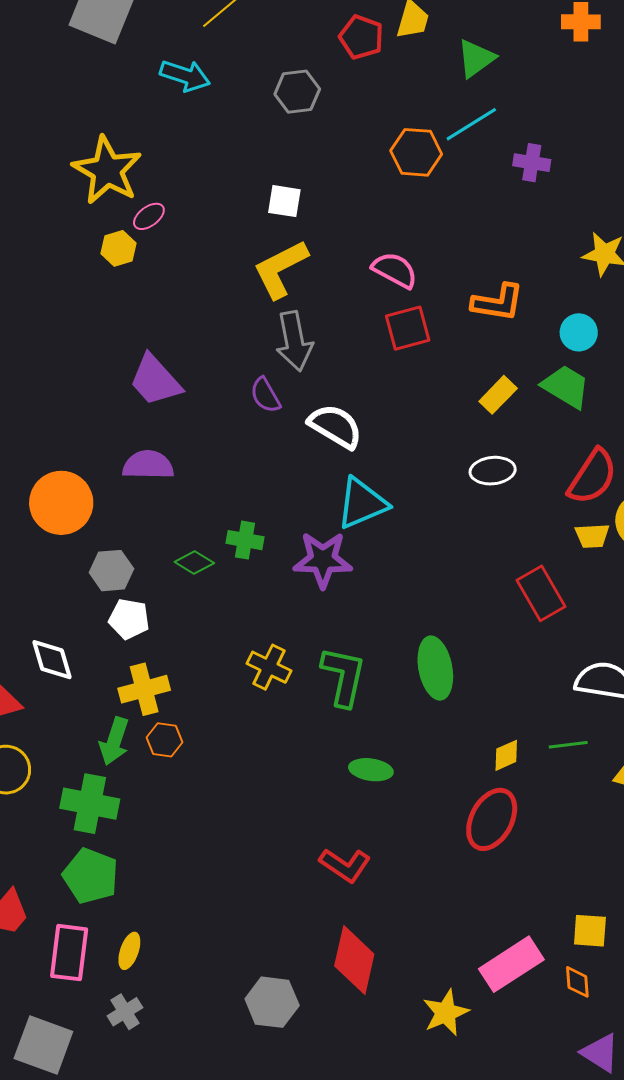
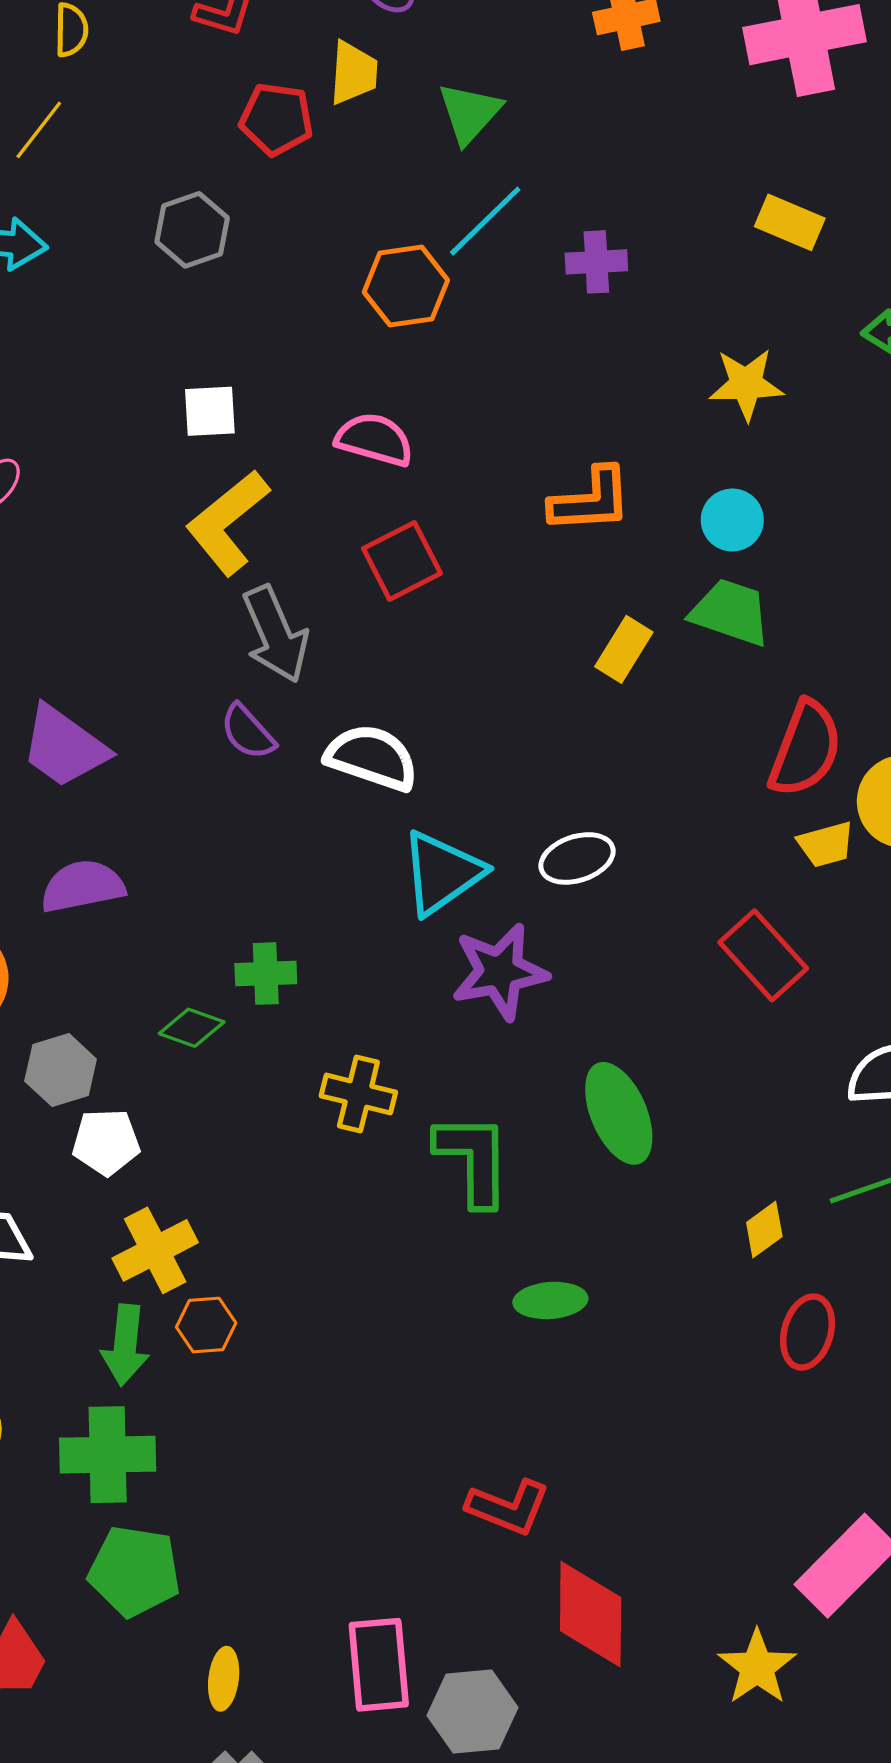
pink semicircle: (395, 270) -> (374, 439), moved
red square: (408, 328) -> (402, 561), moved
white ellipse: (493, 471) -> (577, 858), moved
purple star: (323, 560) -> (500, 972), moved
yellow cross: (269, 667) -> (358, 1094), moved
red ellipse: (492, 819) -> (807, 1332), moved, size x0.7
red L-shape: (345, 865) -> (508, 1507), moved
pink rectangle: (69, 953) -> (379, 1665), moved

